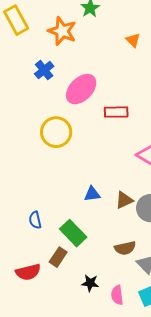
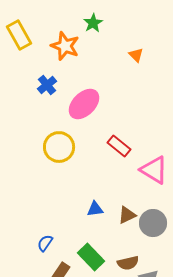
red rectangle: (116, 112) -> (119, 146), moved, turned 40
blue semicircle: (35, 220) -> (45, 243), moved, turned 48
green rectangle: (73, 233) -> (91, 257), moved

